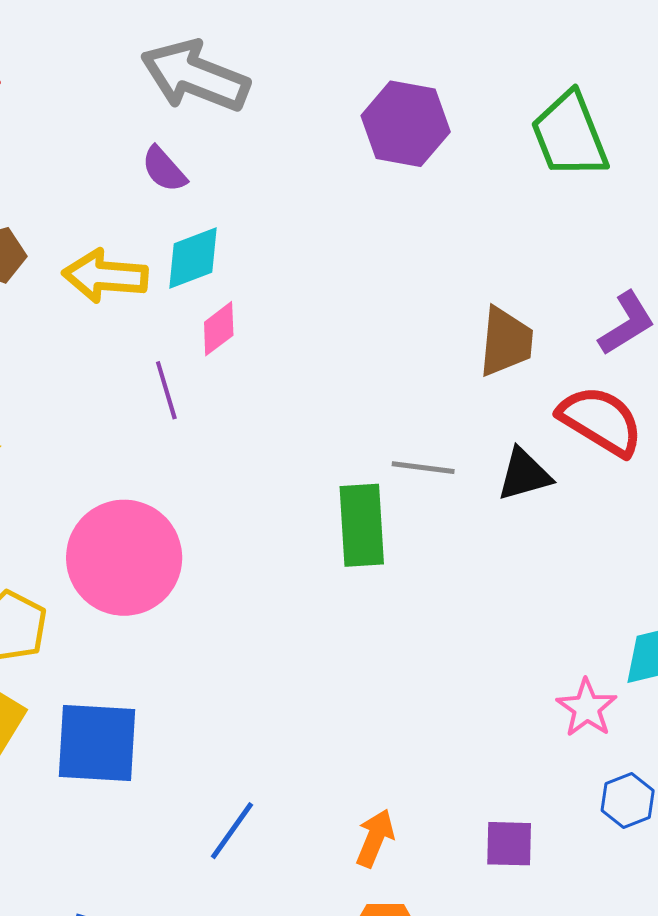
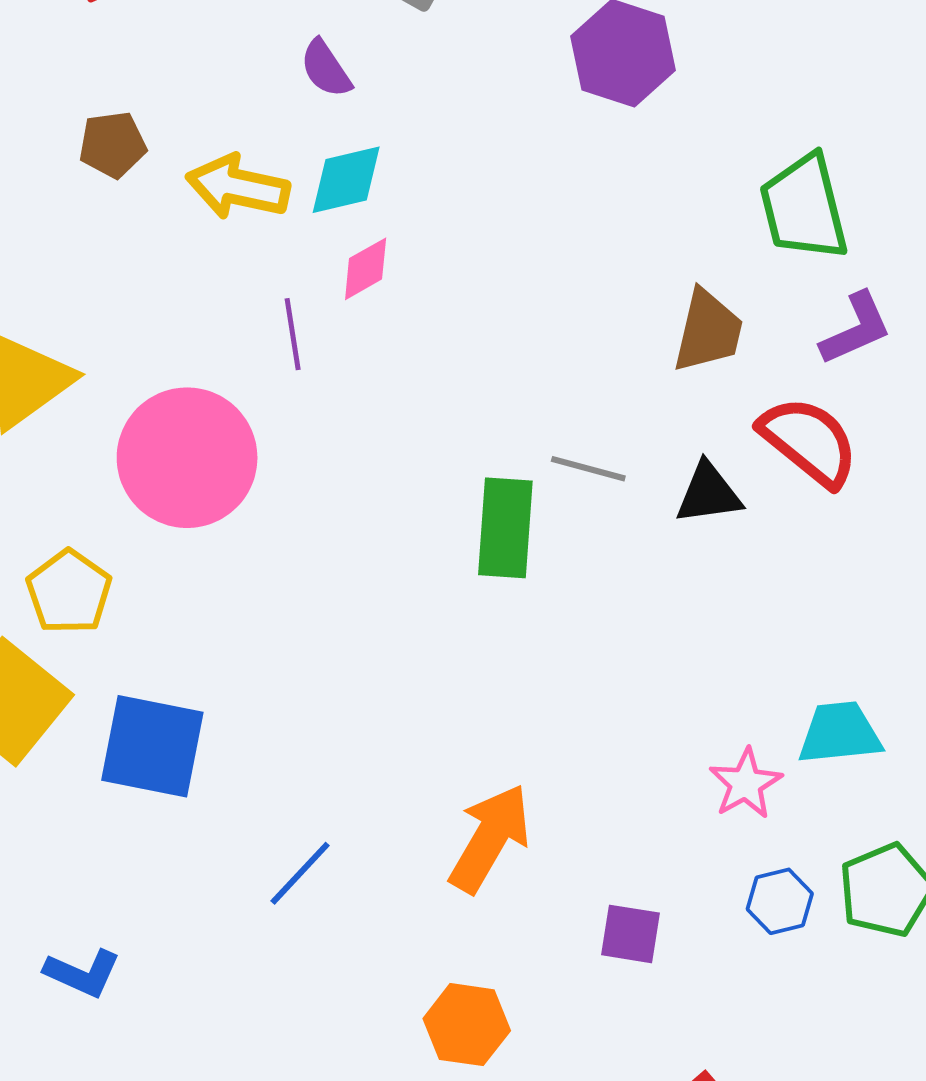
green trapezoid: (570, 135) -> (804, 208), moved
pink circle: (124, 558) -> (187, 458), moved
orange arrow: (375, 838) -> (490, 838), moved, size x1.6

